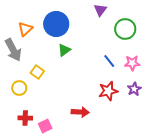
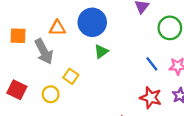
orange triangle: (25, 29) -> (57, 28), turned 42
red star: (108, 91) -> (151, 98), turned 30

